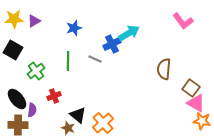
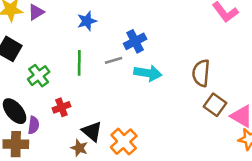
cyan arrow: (129, 33) -> (148, 73), moved, turned 40
gray line: (95, 59) -> (114, 60), turned -40
brown square: (191, 88) -> (215, 105), moved

